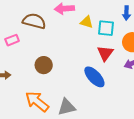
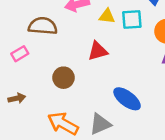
red triangle: (105, 53) -> (98, 51), moved, turned 48
blue ellipse: (94, 77) -> (127, 99), moved

